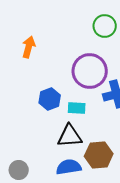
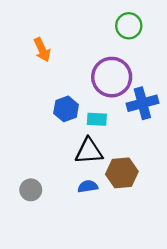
orange arrow: (29, 47) -> (42, 50), turned 140
blue semicircle: (69, 167) -> (88, 186), size x0.7

